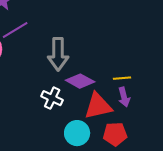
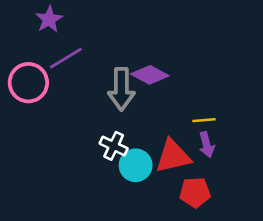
purple diamond: (80, 81) -> (150, 75), moved
cyan circle: (77, 133) -> (136, 165), moved

